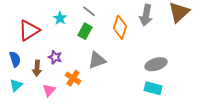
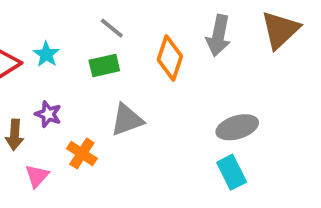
cyan star: (60, 18) -> (46, 54), moved
green rectangle: (85, 31) -> (104, 66), turned 49
cyan rectangle: (153, 88) -> (232, 172), turned 48

